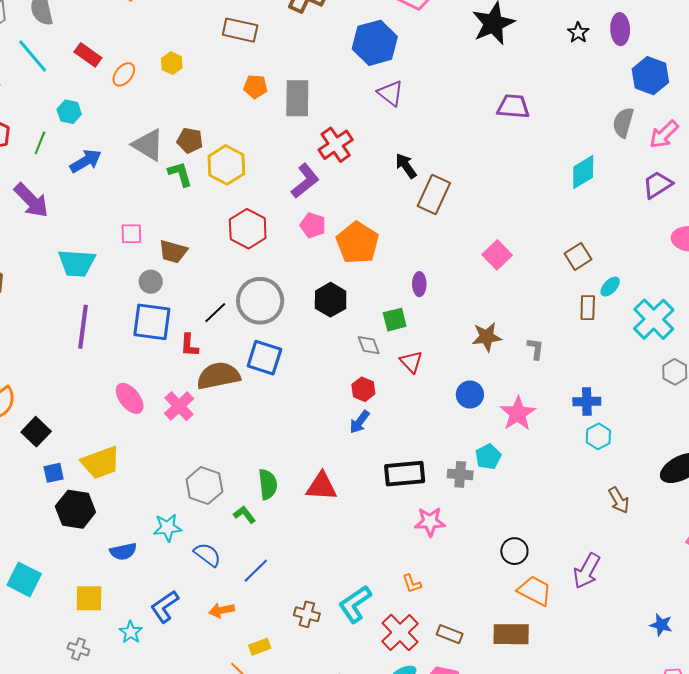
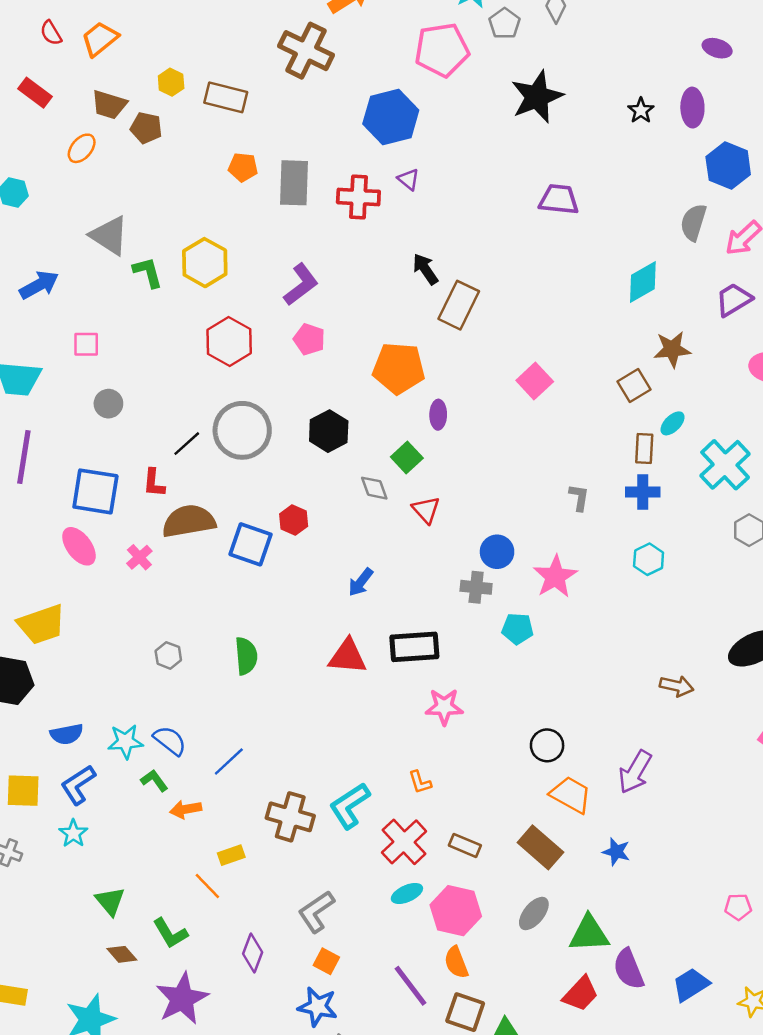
red rectangle: (88, 55) -> (35, 93), moved
yellow hexagon: (172, 63) -> (171, 82), moved
purple triangle: (390, 93) -> (409, 179), size x0.7
brown pentagon: (190, 140) -> (146, 128), moved
red cross: (336, 145) -> (358, 197), moved, turned 36
blue arrow: (86, 161) -> (39, 285), moved
orange pentagon: (357, 243) -> (399, 368), moved, turned -30
brown trapezoid: (173, 252) -> (109, 105), moved
green square: (395, 320) -> (407, 457), turned -30
blue square: (152, 322) -> (95, 491), moved
brown star: (487, 337) -> (672, 349), moved
blue square: (264, 358) -> (250, 544), moved
red hexagon: (363, 389) -> (294, 520), moved
blue cross: (587, 402) -> (643, 492), moved
pink cross: (179, 406) -> (139, 557), size x0.7
cyan hexagon: (598, 436) -> (649, 559), moved
cyan pentagon: (488, 457) -> (517, 629), turned 30
gray cross: (460, 474) -> (476, 587), moved
gray hexagon: (204, 485) -> (168, 655), size x0.6
red triangle: (322, 486) -> (347, 656), moved
brown arrow: (619, 500) -> (677, 686), turned -48
green L-shape: (245, 515) -> (154, 780), moved
cyan star: (168, 528) -> (125, 742), moved
blue L-shape: (165, 607) -> (78, 785), moved
brown cross: (307, 614) -> (290, 817), size x1.5
blue star: (661, 625) -> (616, 852), moved
brown rectangle: (511, 634) -> (540, 847), turned 39

